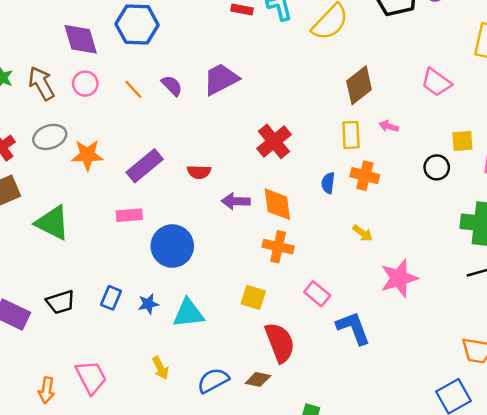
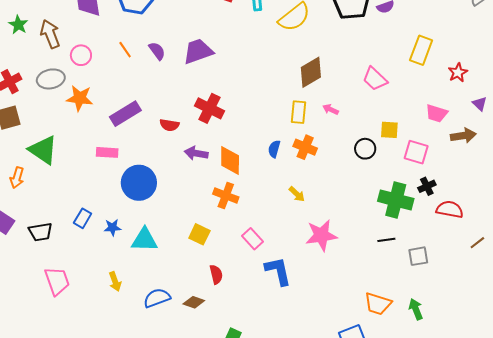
pink circle: (85, 84) -> (81, 55), moved
red cross: (274, 141) -> (210, 108), moved, turned -32
black trapezoid: (61, 302) -> (40, 232), moved
red semicircle: (280, 342) -> (216, 274), size x0.6
orange arrow: (47, 390) -> (17, 178), moved

